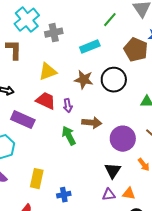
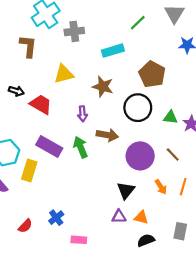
brown pentagon: (136, 50) -> (152, 74), moved
black circle: (114, 80) -> (138, 108), moved
red trapezoid: (46, 101) -> (41, 104), moved
purple rectangle: (23, 120) -> (49, 147), moved
yellow rectangle: (37, 179) -> (29, 170), moved
blue cross: (64, 195) -> (56, 218), moved, turned -32

